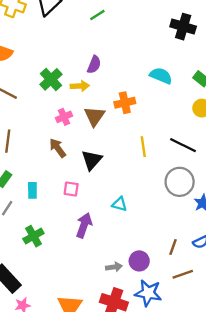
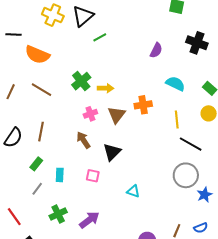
green line: (97, 15) -> (100, 37), moved
purple semicircle: (94, 65) -> (156, 50), moved
yellow line: (143, 147) -> (177, 120), moved
purple arrow: (84, 225) -> (89, 220), moved, turned 30

